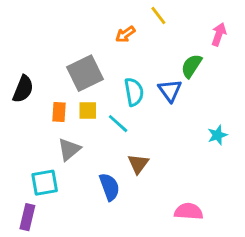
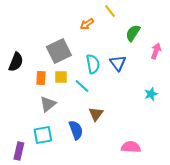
pink arrow: (219, 34) -> (156, 51), moved
green semicircle: (191, 66) -> (133, 33), moved
cyan square: (45, 183) -> (43, 135), moved

